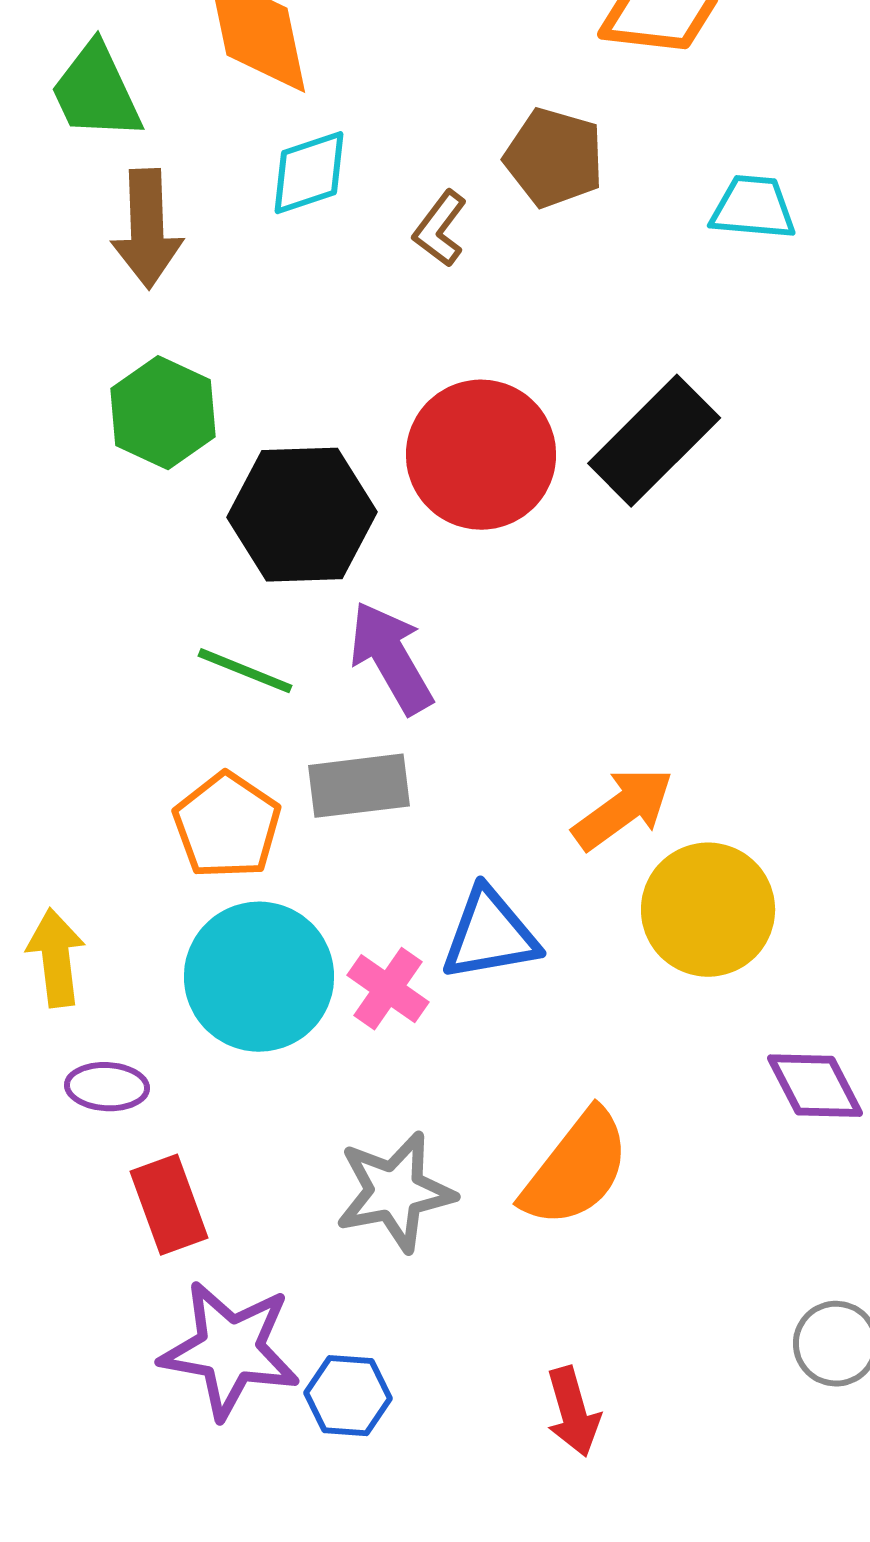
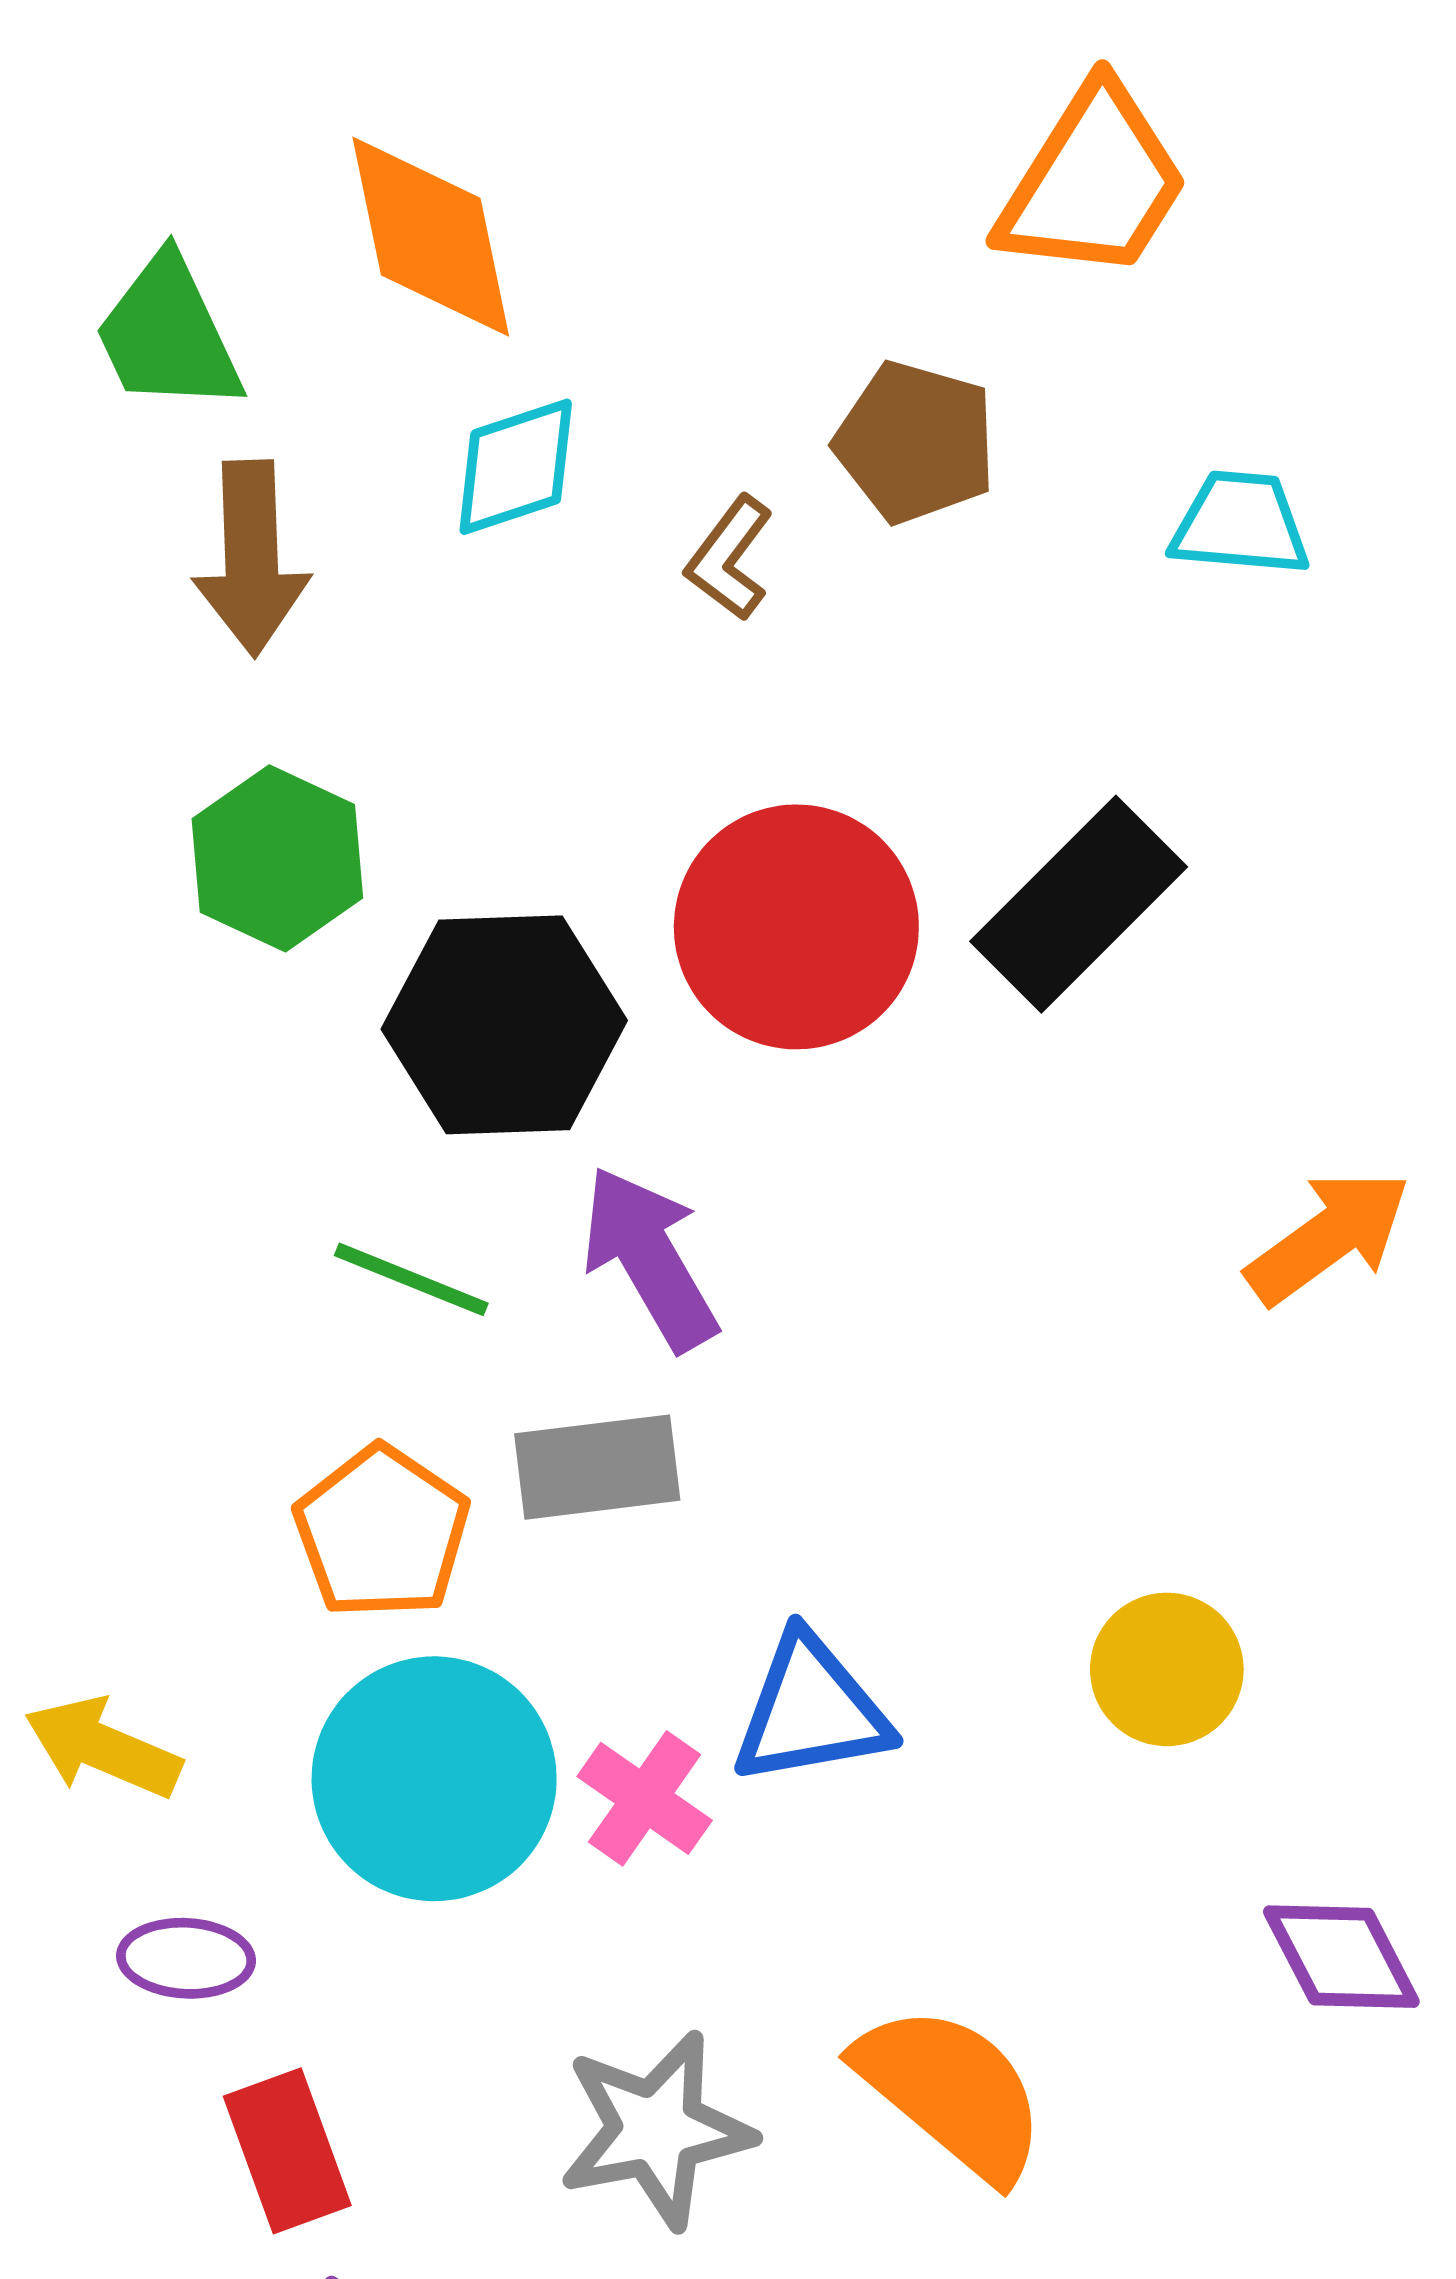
orange arrow: (623, 809) -> (1328, 1237), moved
yellow circle: (708, 910) -> (1167, 1669), size x0.7
yellow arrow: (56, 958) -> (103, 1748), turned -60
orange semicircle: (576, 1169) -> (951, 2092), turned -88

